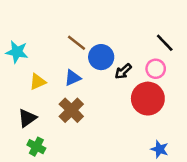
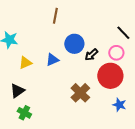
brown line: (77, 43) -> (55, 16), moved, turned 63
brown cross: (71, 110) -> (80, 93), moved
blue star: (160, 149) -> (119, 105), moved

